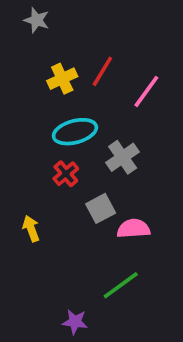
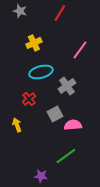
red line: (102, 71) -> (60, 13), moved
red cross: (66, 174) -> (29, 99), moved

